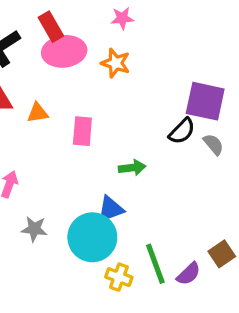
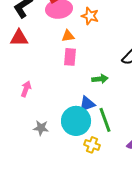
orange triangle: (38, 113) -> (68, 36), moved
gray star: (34, 229) -> (41, 128), moved
green line: (155, 264) -> (105, 120), moved

